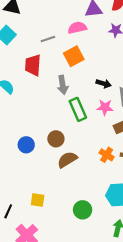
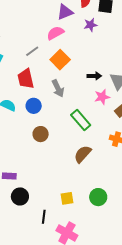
green rectangle: (78, 109) -> (81, 120), moved
brown circle: (56, 139) -> (41, 134), moved
blue circle: (26, 145) -> (34, 106), moved
green circle: (83, 210) -> (98, 197), moved

